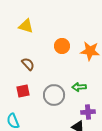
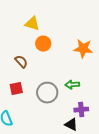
yellow triangle: (26, 26) -> (32, 24), moved
orange circle: (62, 46) -> (43, 44), moved

